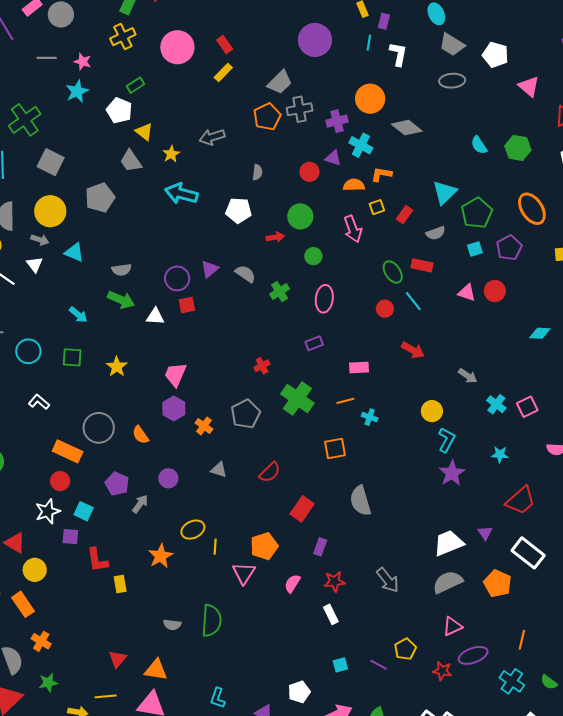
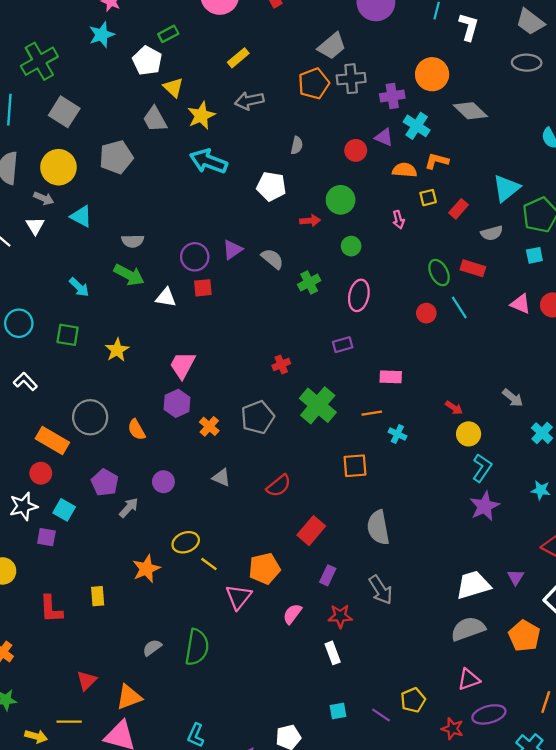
yellow rectangle: (223, 72) -> (238, 58), moved
yellow star: (171, 154) -> (201, 116), size x1.4
pink arrow: (353, 229) -> (398, 220), size x0.6
red arrow: (413, 350) -> (454, 408), moved, size x0.7
yellow line: (215, 547) -> (209, 564), turned -63
red L-shape: (97, 560) -> (51, 609), moved
gray arrow: (388, 580) -> (381, 590), moved
gray semicircle: (172, 625) -> (152, 648), turned 132
orange triangle: (156, 670) -> (129, 697), turned -35

